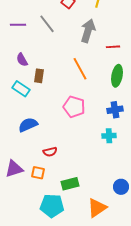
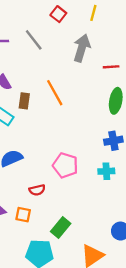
orange line: (80, 69) -> (55, 93), moved
pink pentagon: (74, 107) -> (65, 165), moved
green rectangle: (70, 184) -> (61, 227), turned -36

